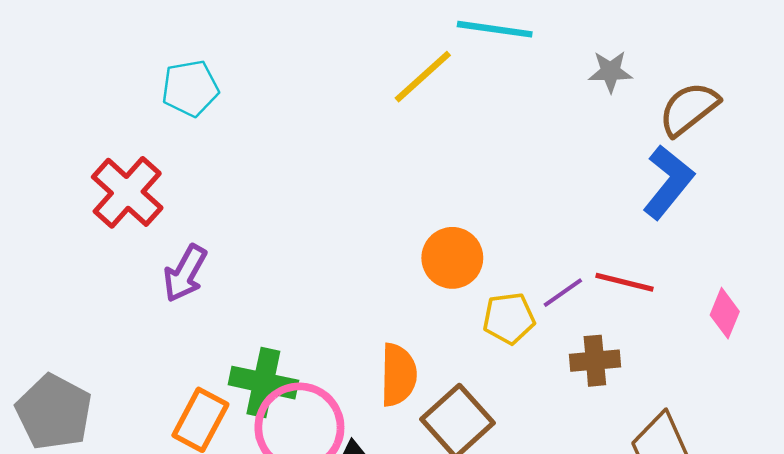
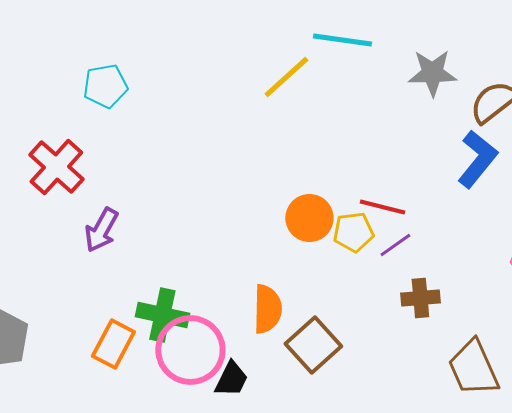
gray star: (610, 72) -> (432, 73), size x1.4
red line: (625, 282) -> (382, 207), moved
yellow pentagon: (509, 318) -> (353, 232), moved

